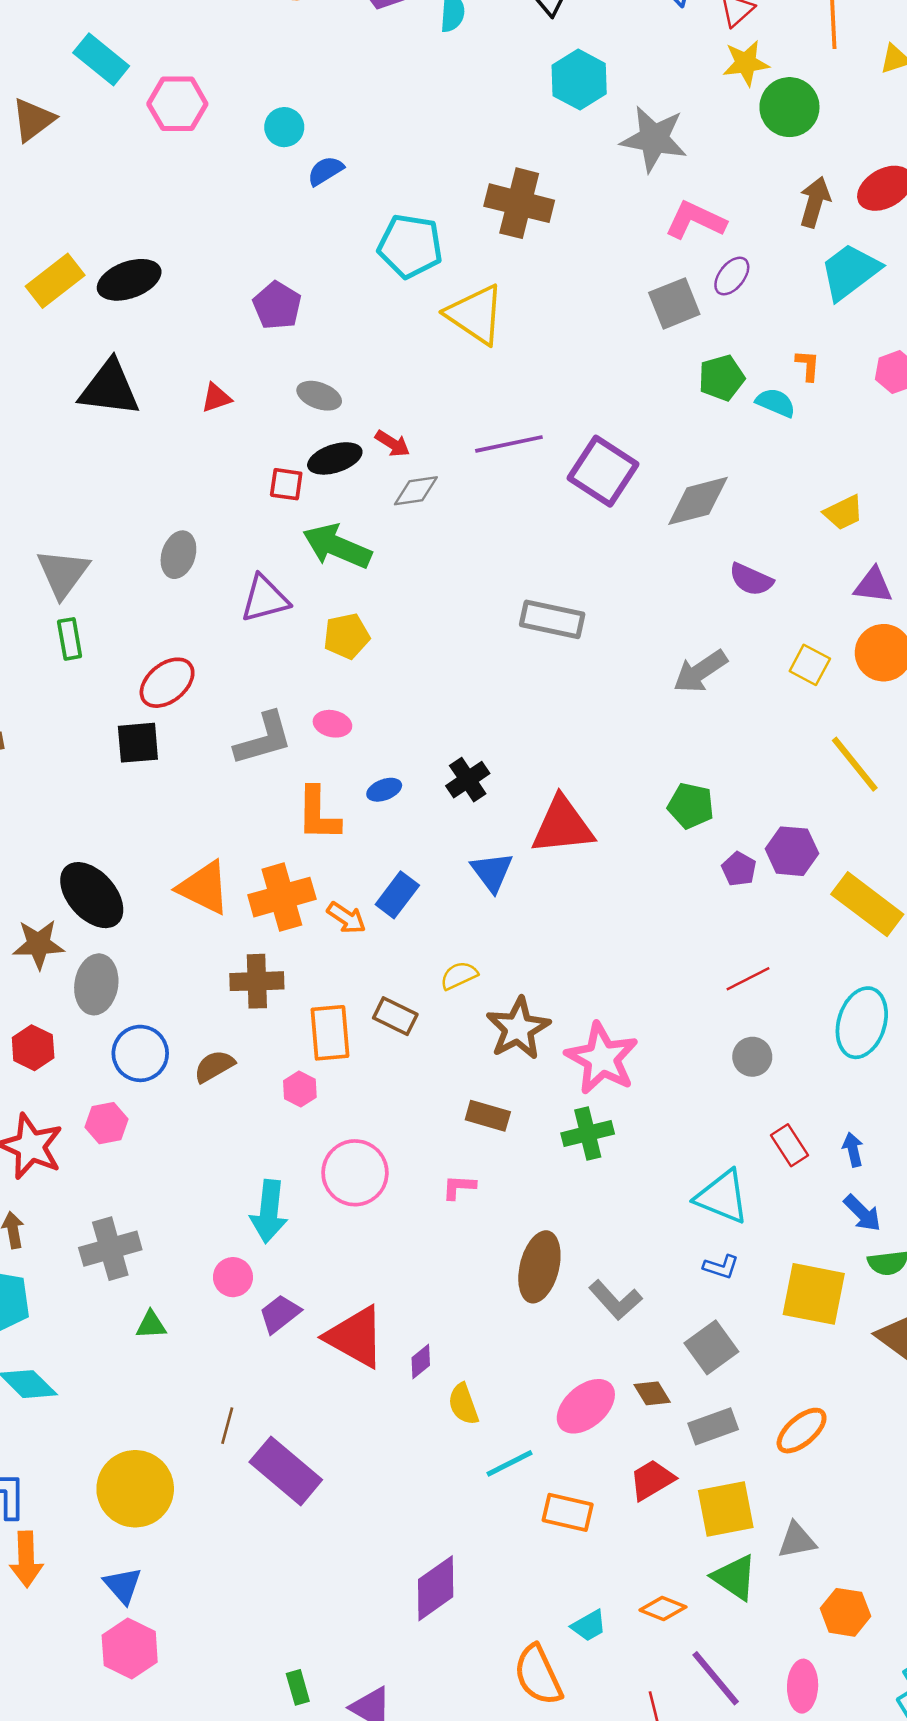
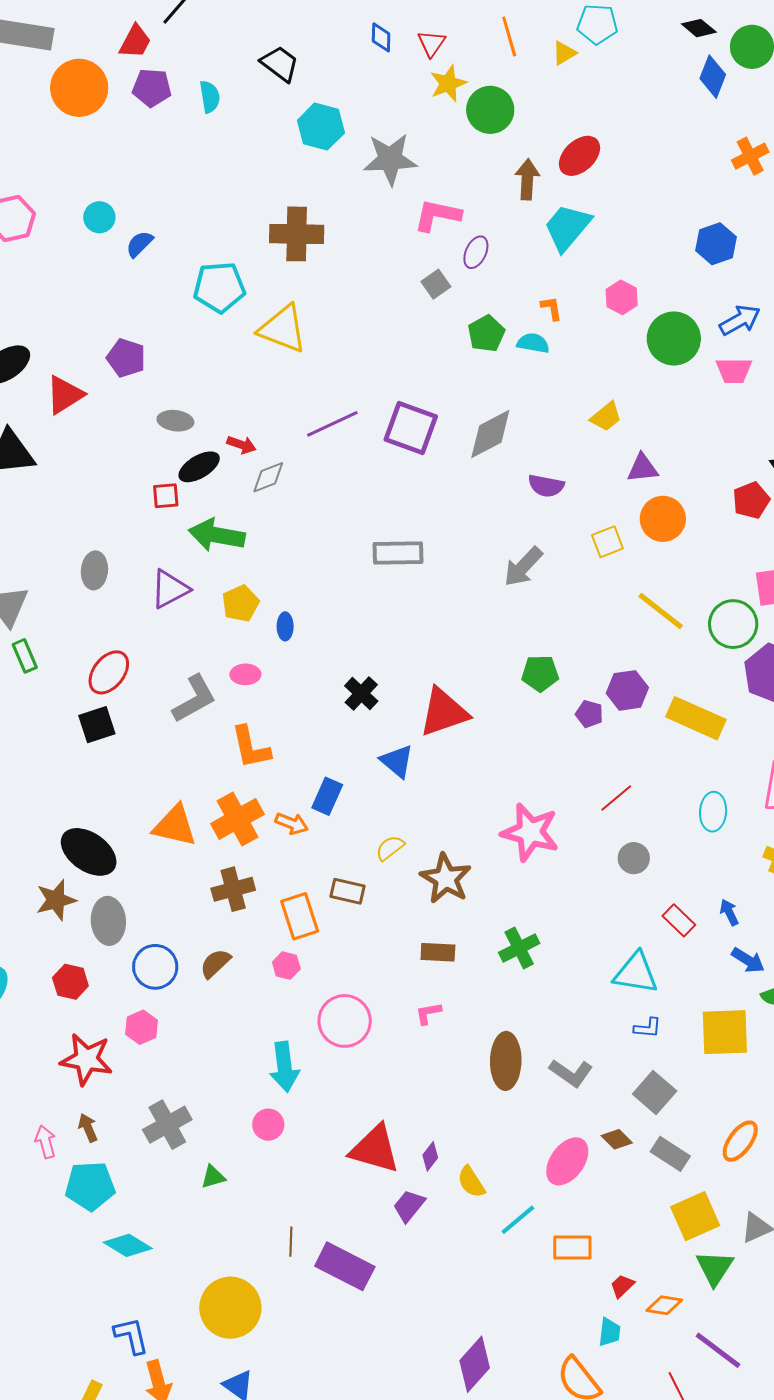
gray square: (674, 303) -> (436, 284), size x0.7
red triangle: (216, 398) -> (65, 395), moved, size x1.6
yellow square: (810, 665) -> (607, 542), turned -36
blue ellipse: (384, 790) -> (285, 626), moved, turned -56
cyan ellipse: (862, 1023) -> (713, 812), size x0.7
pink star: (602, 1058) -> (530, 832), moved
purple trapezoid: (280, 1314) -> (409, 1206), moved
gray rectangle: (713, 1426) -> (670, 1154), turned 66
red trapezoid: (652, 1480) -> (622, 1286), moved, size x0.7
green triangle: (735, 1577) -> (715, 1268), turned 42
purple diamond: (436, 1588) -> (475, 1364), moved
cyan trapezoid: (589, 1626) -> (609, 1332), turned -40

